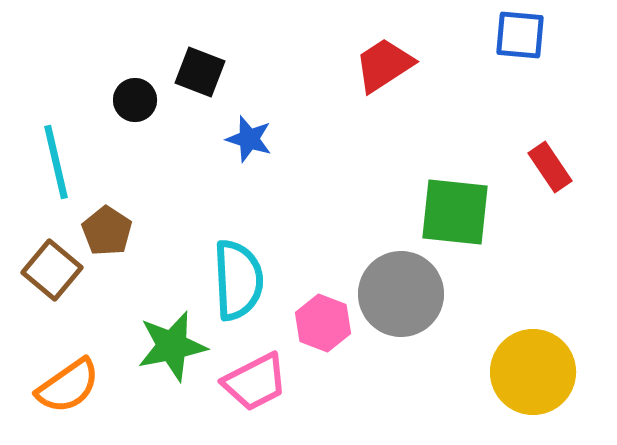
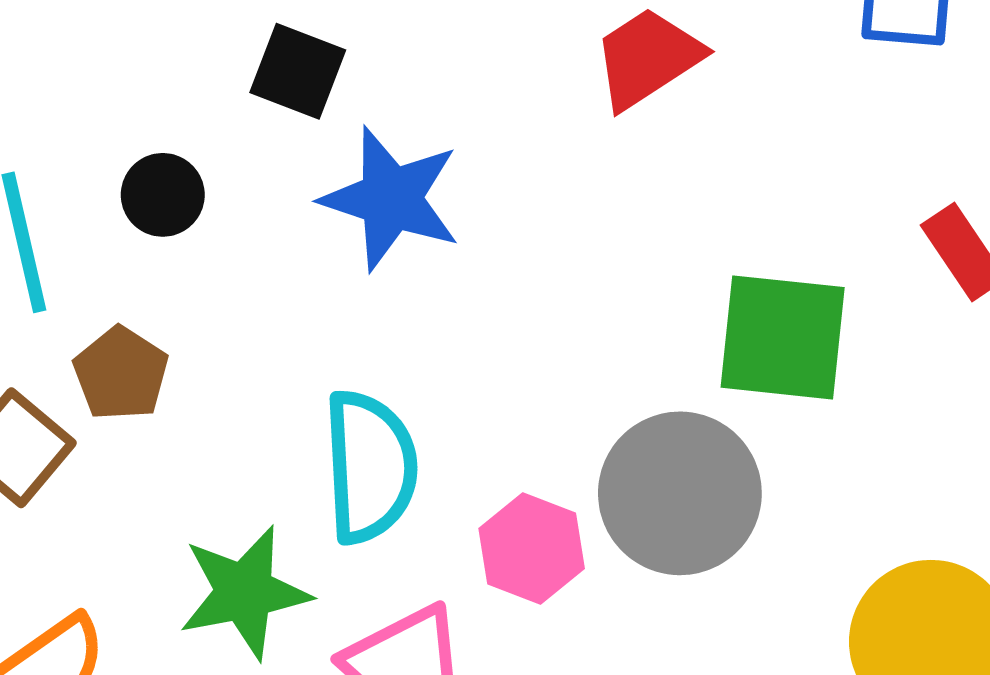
black circle: (135, 100) -> (163, 195), moved
blue star: (249, 139) -> (391, 199), size x1.6

